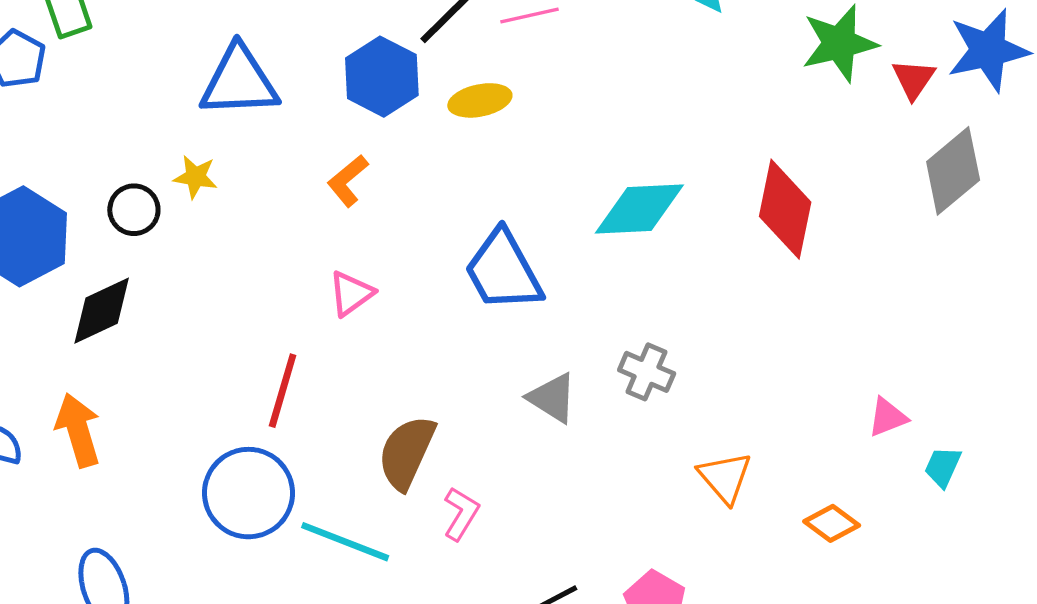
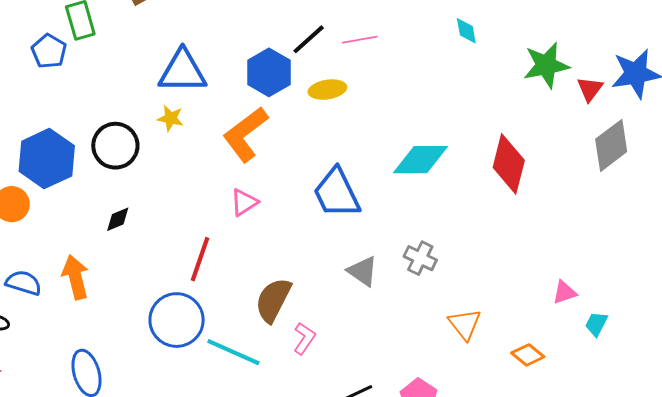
yellow star: (195, 177) -> (171, 118), moved
orange L-shape: (348, 181) -> (245, 134), size x1.8
black circle: (134, 210) -> (115, 146), size x1.5
black diamond: (102, 311) -> (118, 219), moved, size x0.6

